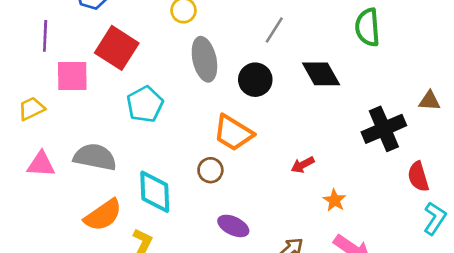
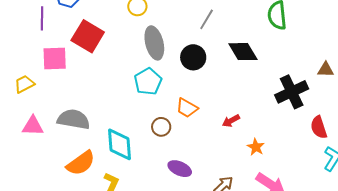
purple line: (45, 36) -> (42, 18), moved
cyan pentagon: (145, 104) -> (148, 82), moved
orange trapezoid: (233, 133) -> (187, 108), moved, size x0.7

